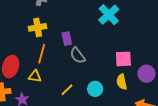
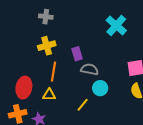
gray semicircle: (78, 55) -> (90, 69), turned 144
cyan circle: (95, 89) -> (100, 88), moved

